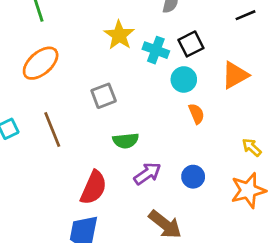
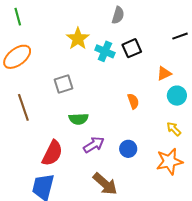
black line: (245, 15) -> (180, 36), moved
orange triangle: (235, 75) -> (164, 74), size x0.7
cyan circle: (184, 79) -> (177, 96), moved

